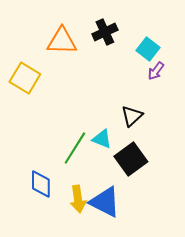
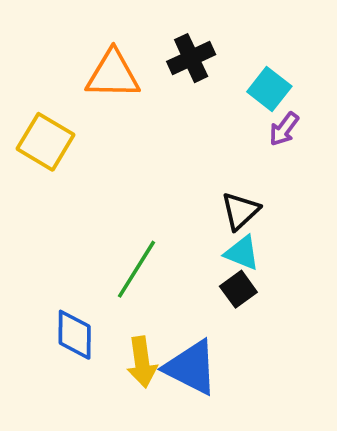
cyan triangle: (102, 139) -> (242, 253), moved
black square: (131, 159) -> (238, 289), size x0.6

